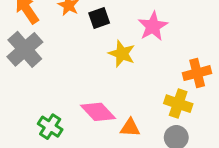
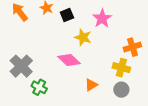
gray cross: (25, 49) -> (21, 66), moved
pink diamond: (98, 112) -> (69, 60), moved
orange triangle: (130, 128) -> (91, 85), turned -32

